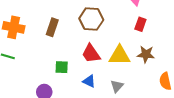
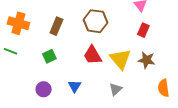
yellow triangle: (120, 55) -> (120, 59), turned 45
green square: (62, 67) -> (49, 56), moved, turned -32
blue triangle: (89, 81) -> (75, 86), moved, turned 32

